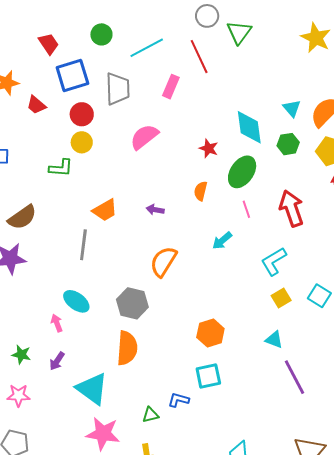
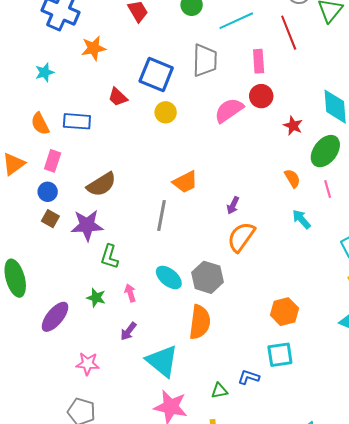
blue square: (72, 75) -> (156, 75), moved, turned 36
pink rectangle: (171, 87) -> (259, 61), turned -30
red trapezoid: (36, 105) -> (118, 97), moved
red circle: (82, 114) -> (261, 96), moved
green L-shape: (61, 168) -> (109, 257), moved, turned 100
orange semicircle: (201, 191) -> (292, 178), moved, turned 132
purple arrow: (155, 210) -> (233, 205), moved, turned -78
cyan arrow: (222, 241) -> (301, 219), turned 85
cyan ellipse: (76, 301) -> (169, 277), moved
green star: (21, 355) -> (96, 298), moved

